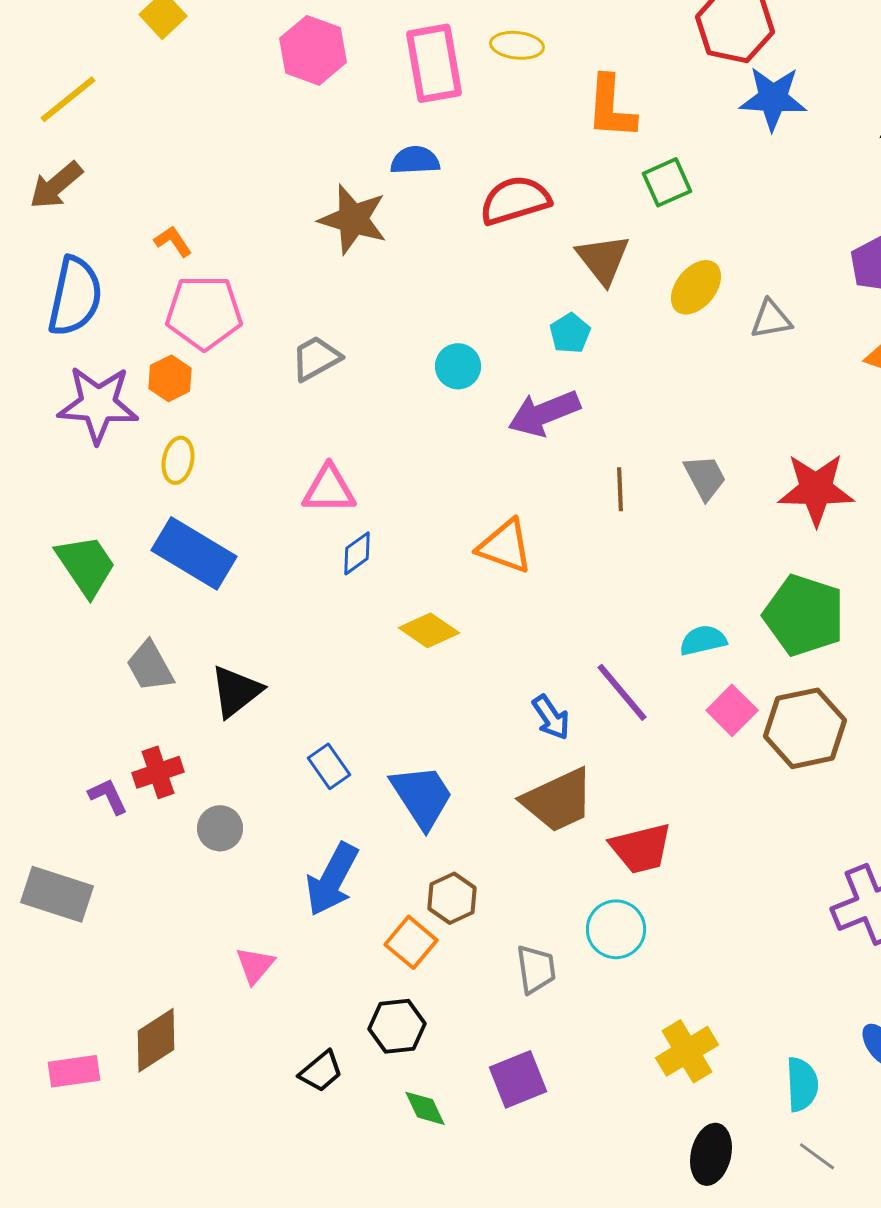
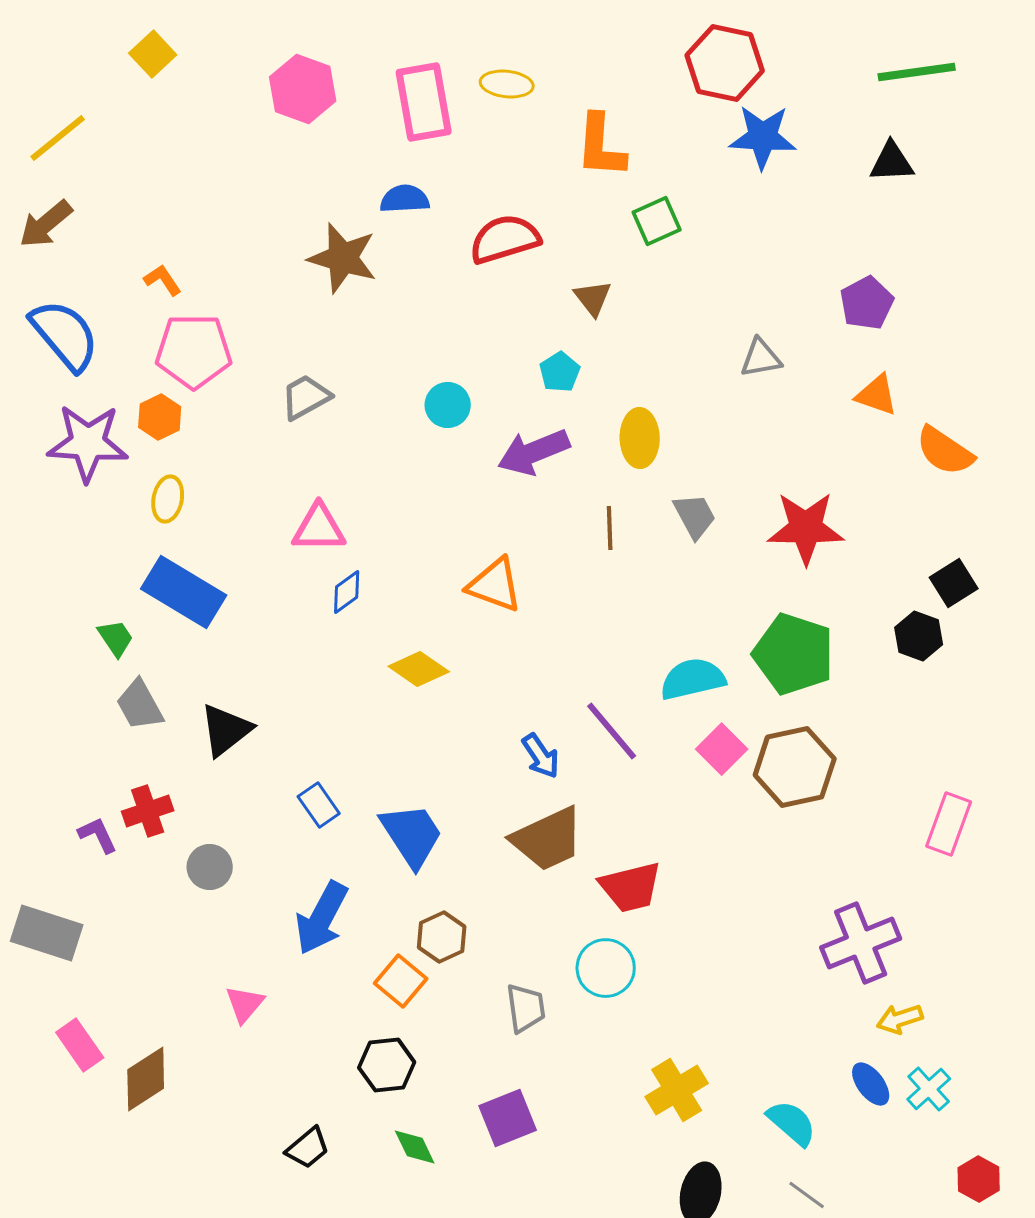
brown triangle: (603, 259) -> (593, 298), size x0.7
yellow ellipse: (696, 287) -> (640, 438), moved, turned -40
blue semicircle: (75, 296) -> (65, 335), turned -52
green trapezoid: (86, 565) -> (116, 638), moved, size x0.6
cyan semicircle: (703, 640) -> (693, 679), size x1.4
pink rectangle: (74, 1071) -> (80, 1045), moved, turned 63
black trapezoid: (321, 1071) -> (308, 1148), moved
cyan semicircle: (802, 1084) -> (792, 1123), turned -46

